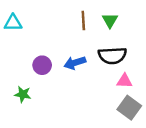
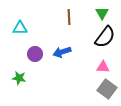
green triangle: (110, 20) -> (102, 13), moved
cyan triangle: (13, 23) -> (20, 28), moved
black semicircle: (112, 56) -> (105, 37), moved, turned -50

